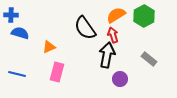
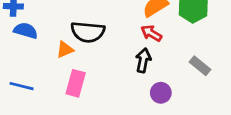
black semicircle: (85, 28) -> (88, 32), moved, turned -50
red arrow: (113, 35) -> (151, 33), turned -42
black arrow: (107, 55) -> (143, 60), size x0.7

